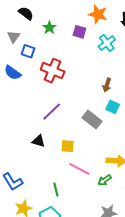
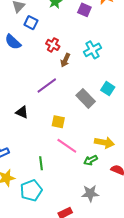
cyan cross: (107, 43) -> (93, 50), moved
red cross: (53, 71) -> (53, 45), size x0.6
brown arrow: (107, 85) -> (65, 60), moved
black triangle: (38, 141) -> (22, 112), moved

